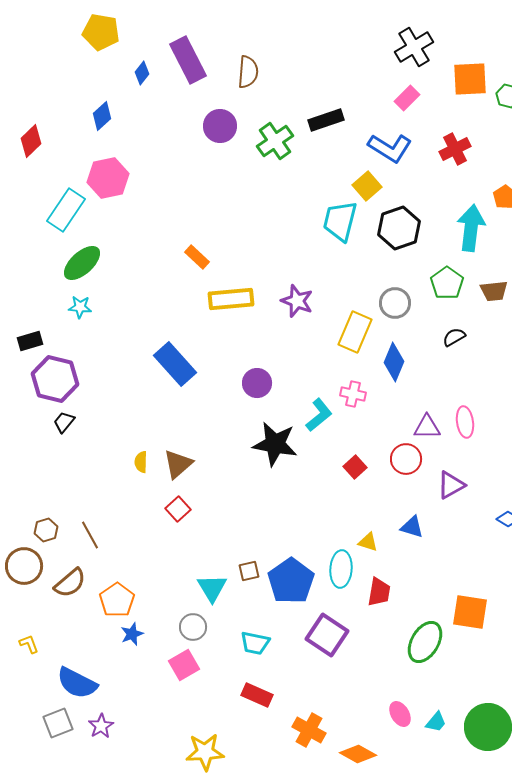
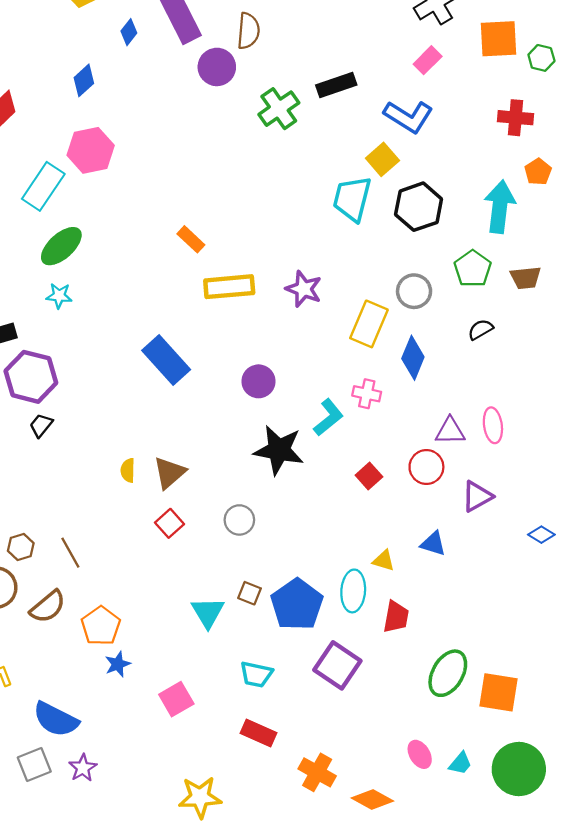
purple circle: (220, 126) -> (217, 67), moved
red cross: (455, 149) -> (515, 118), moved, turned 32
brown square: (249, 571) -> (250, 593), turned 35
orange square: (470, 612) -> (499, 692), moved
gray circle: (193, 627) -> (239, 520), moved

